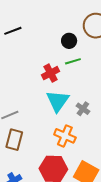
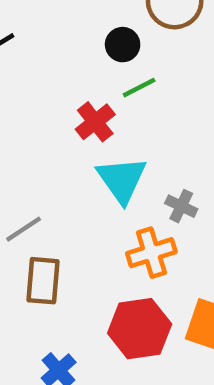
gray cross: (83, 109) -> (181, 206), moved
orange cross: (65, 136) -> (151, 253), turned -30

